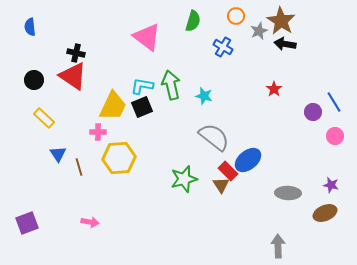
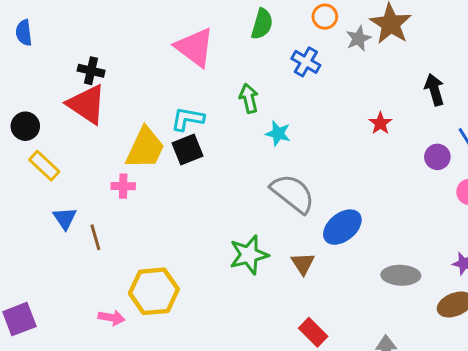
black arrow: (285, 44) -> (434, 90), moved, turned 65
black circle: (34, 80) -> (25, 126), moved
green arrow: (171, 85) -> (249, 98), moved, size x0.7
yellow hexagon: (119, 158) -> (154, 291), moved
red rectangle: (228, 171) -> (313, 332), moved

